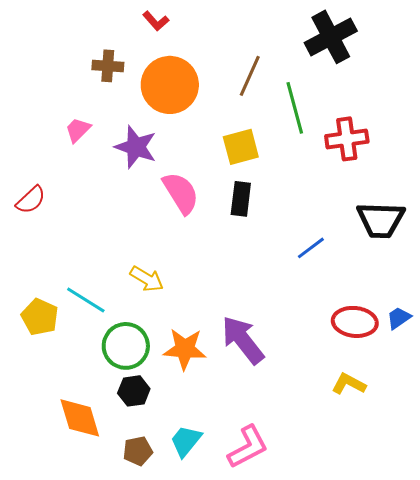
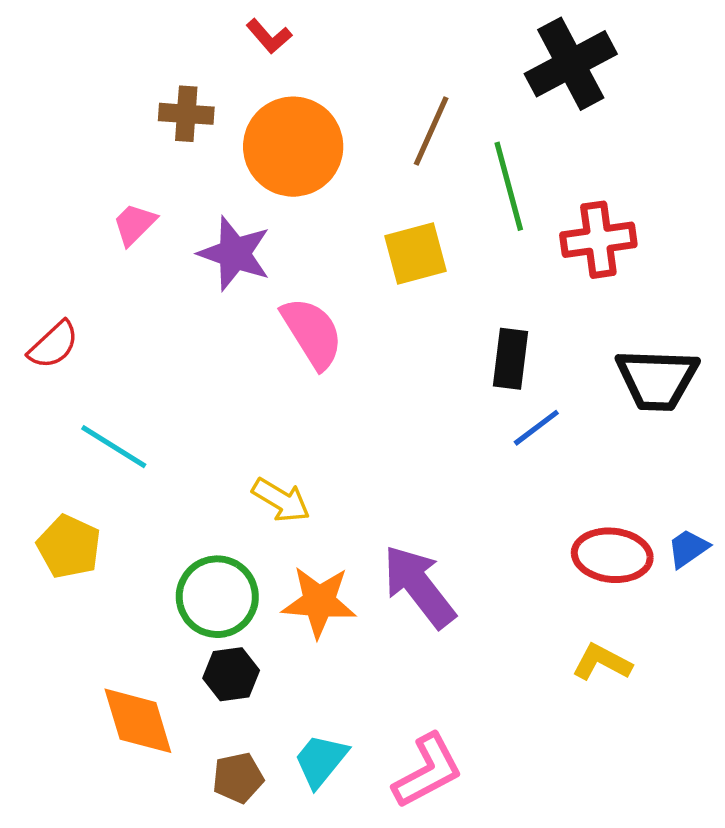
black rectangle: (241, 199) -> (510, 359), moved
yellow arrow: (147, 279) -> (281, 500), moved
cyan line: (86, 300) -> (114, 447), moved

